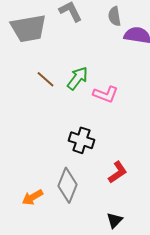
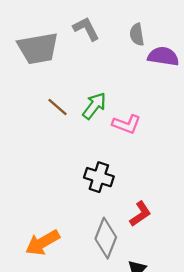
gray diamond: (68, 185) -> (106, 238), moved
orange arrow: (32, 197) -> (43, 243), size x1.4

